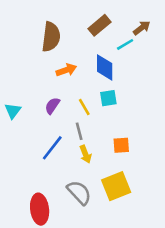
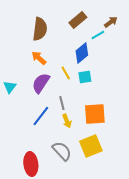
blue diamond: (105, 67) -> (82, 53), turned 50
orange arrow: (66, 70) -> (39, 58), moved, turned -119
purple semicircle: (52, 106) -> (41, 83), size x1.5
yellow line: (84, 107) -> (66, 73), moved
orange square: (121, 145) -> (95, 114), size x1.6

